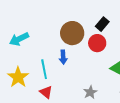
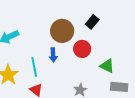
red circle: (97, 43) -> (82, 49), moved

